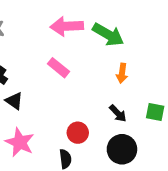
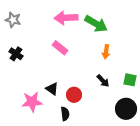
black triangle: (14, 101) -> (52, 89), moved
pink star: (20, 142) -> (32, 102), turned -30
black circle: (122, 149) -> (126, 109), moved

